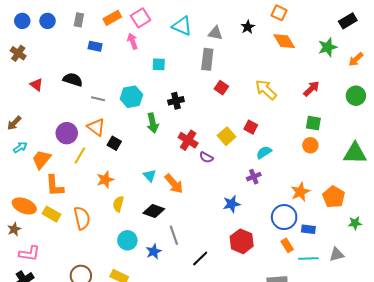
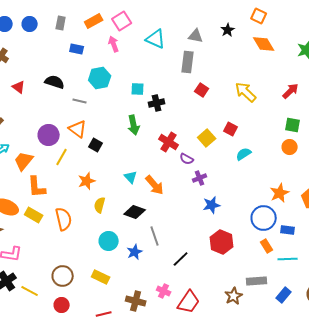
cyan triangle: (182, 26) -> (156, 39), moved
cyan square: (159, 64) -> (138, 89), moved
cyan hexagon: (131, 97) -> (100, 78), moved
purple cross: (254, 177) -> (200, 178), moved

